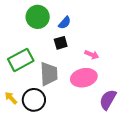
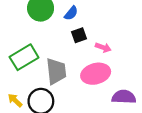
black square: (61, 43) -> (79, 35), moved
purple semicircle: (108, 100) -> (124, 97), turned 65

